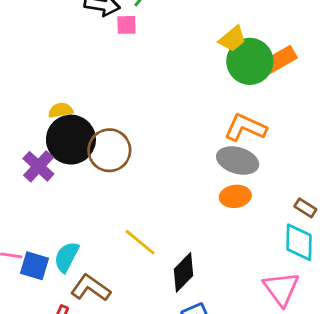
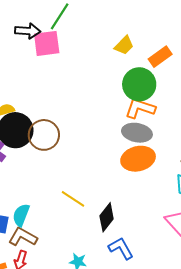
pink square: (126, 25) -> (47, 43), size x1.8
green circle: (250, 61) -> (139, 84), moved
orange ellipse: (235, 196) -> (138, 159), size x1.5
brown L-shape: (91, 288) -> (23, 237), moved

